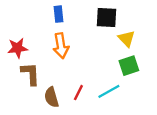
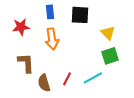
black square: (107, 18) -> (80, 15), moved
red star: (18, 48) -> (21, 27), moved

